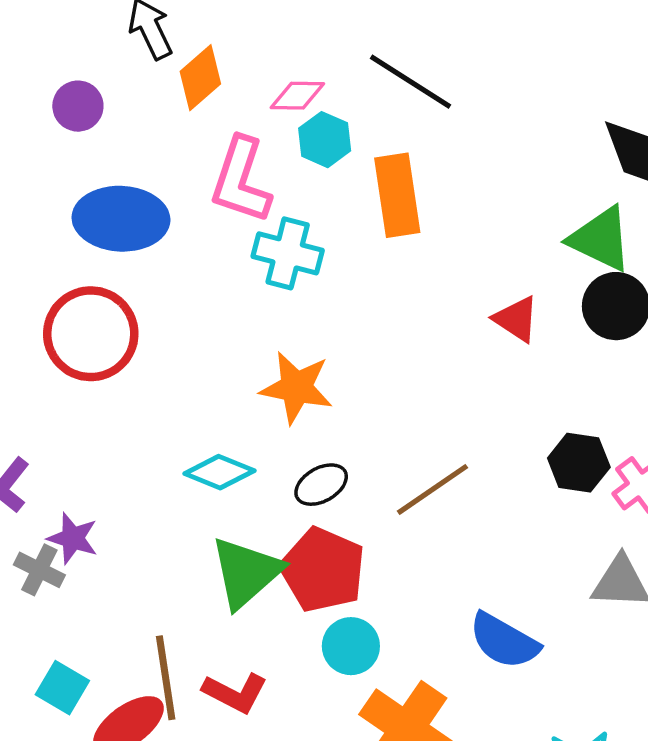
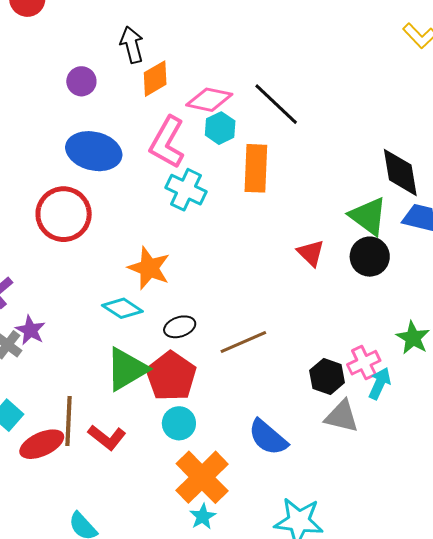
pink diamond: (297, 96) -> (209, 100), size x1.4
orange star: (296, 388) -> (149, 268), moved
black hexagon: (579, 463) -> (327, 377), moved

